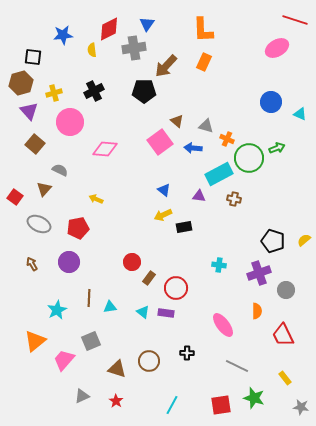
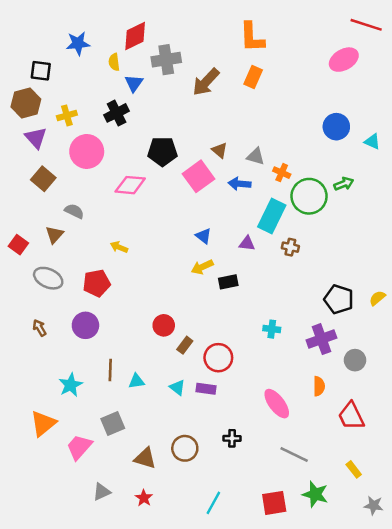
blue triangle: (147, 24) -> (134, 83), moved
black pentagon: (144, 91) -> (162, 151), moved
cyan rectangle: (219, 174) -> (272, 216), turned -36

